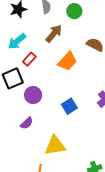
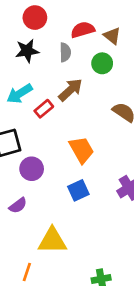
red rectangle: (29, 59) -> (44, 109), moved
orange trapezoid: (67, 61) -> (82, 150), moved, turned -80

